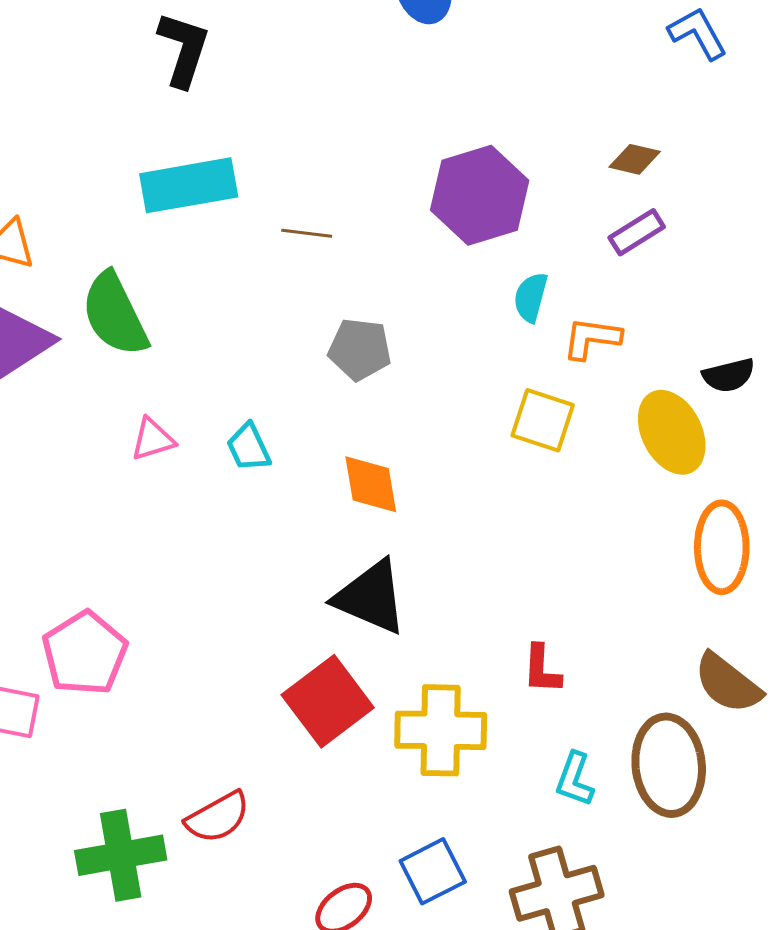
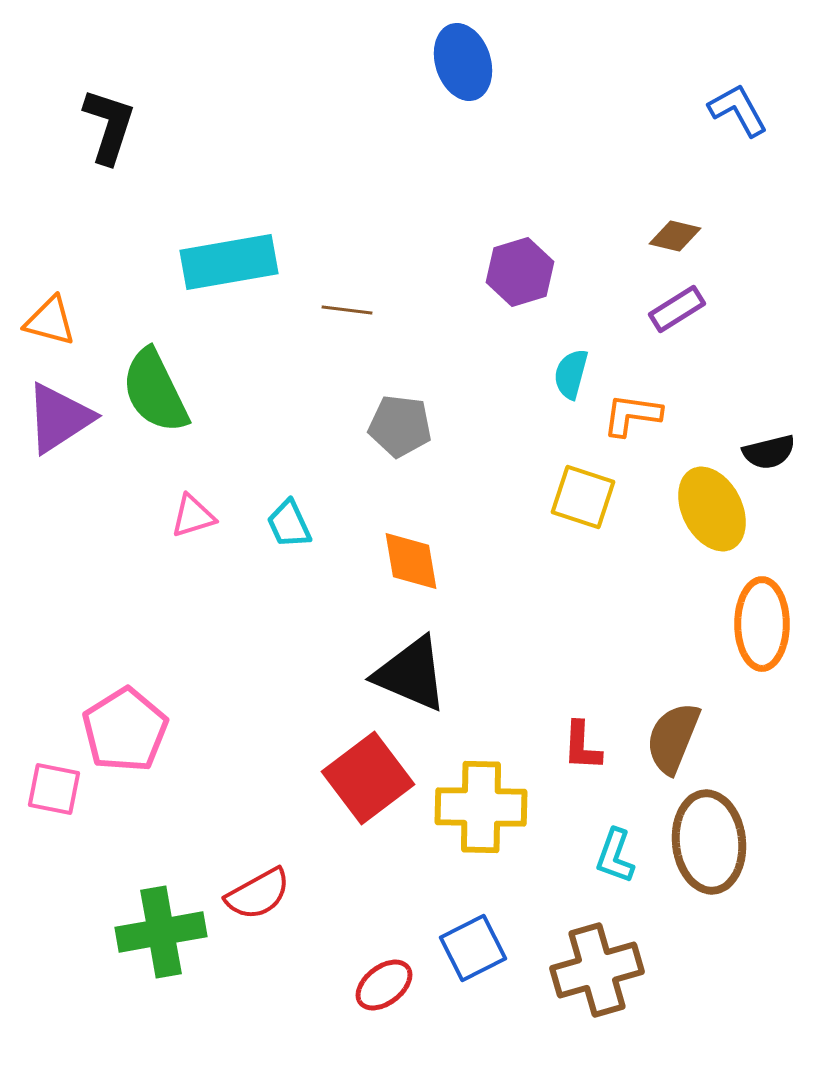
black L-shape: (184, 49) -> (109, 126), moved
purple hexagon: (480, 195) -> (520, 272), size x0.7
brown semicircle: (728, 683) -> (673, 738), moved, turned 74

